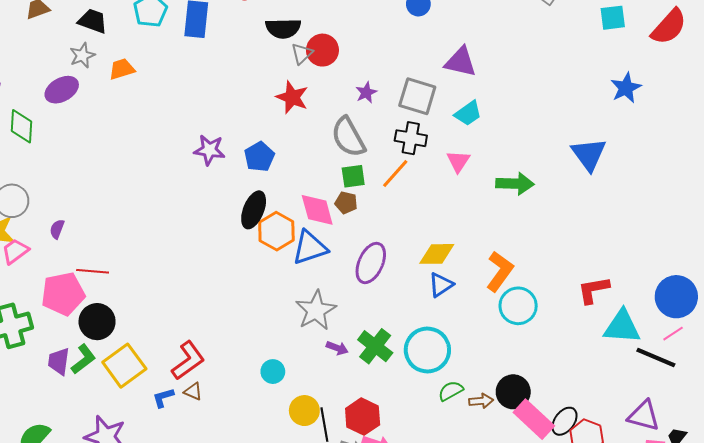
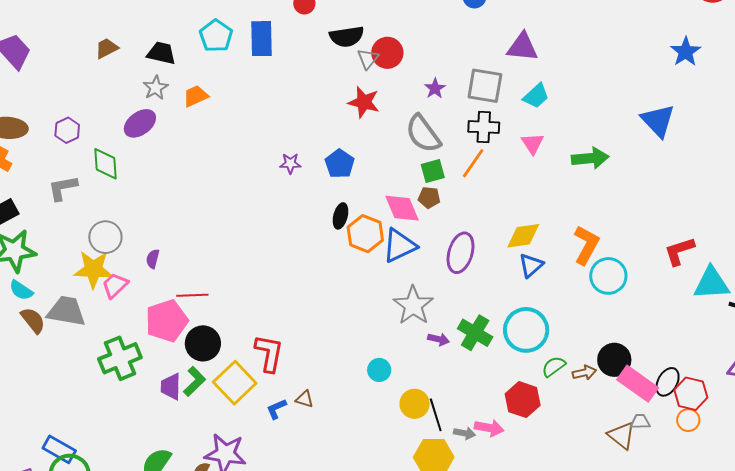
purple star: (209, 150) -> (290, 163), size x0.7
black ellipse: (254, 210) -> (341, 216), size x0.7
red L-shape: (188, 361) -> (269, 353), moved, turned -36
red hexagon: (363, 417) -> (523, 400), moved

